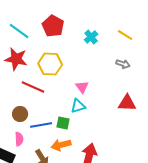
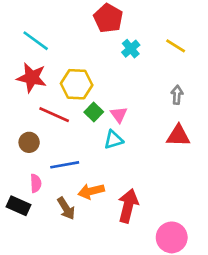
red pentagon: (53, 26) -> (108, 18), moved
gray arrow: (123, 64) -> (177, 95), moved, turned -104
brown circle: (20, 114) -> (29, 142), moved
green square: (63, 123) -> (94, 112), moved, turned 32

